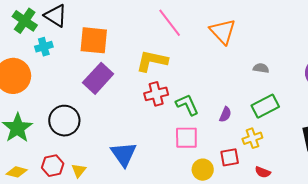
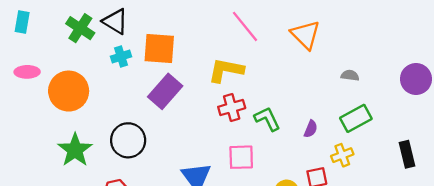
cyan cross: (44, 47) -> (121, 56), moved
pink square: (186, 138) -> (241, 157), moved

